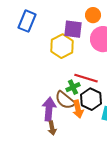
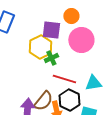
green cross: (73, 87) -> (51, 58), moved
brown semicircle: (65, 100) -> (43, 101), turned -90

